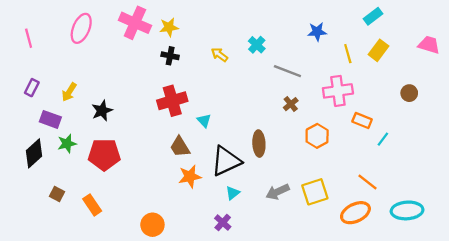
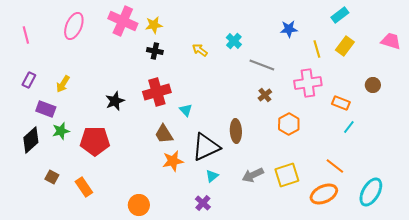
black star: (102, 111) -> (115, 101), moved
orange rectangle: (362, 120) -> (341, 103), moved
cyan ellipse: (407, 210) -> (371, 192), turned -56

